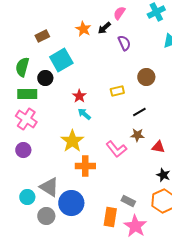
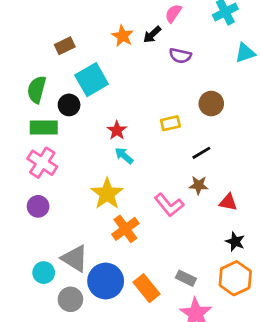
purple semicircle: (124, 43) -> (180, 56), turned 126
orange cross: (85, 166) -> (125, 229), turned -36
orange rectangle: (110, 217) -> (146, 288), moved, turned -48

